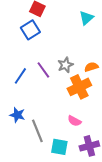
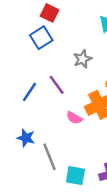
gray star: (65, 65) -> (82, 59), moved
pink semicircle: (74, 121) -> (74, 118), moved

